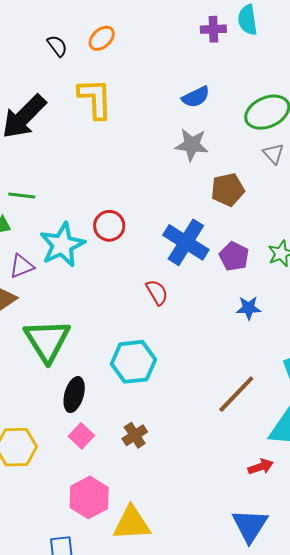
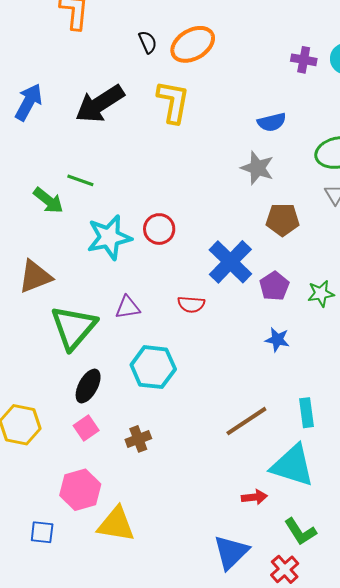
orange ellipse: (102, 38) -> (193, 44), size x1.6
purple triangle: (22, 266) -> (128, 307), moved
red semicircle: (157, 292) -> (191, 304), turned 112

